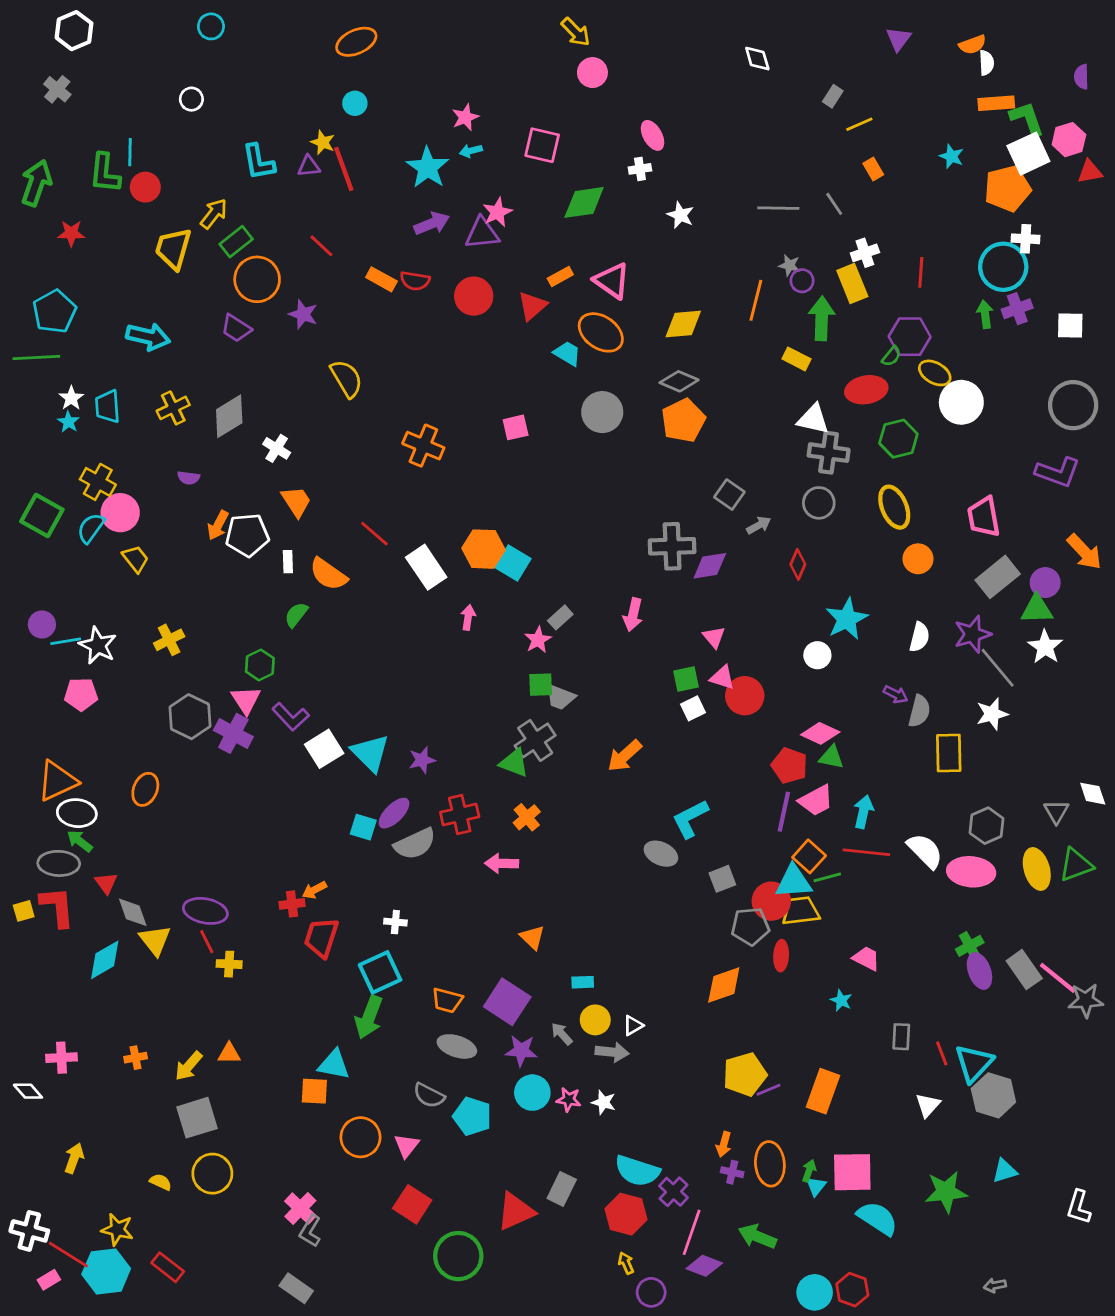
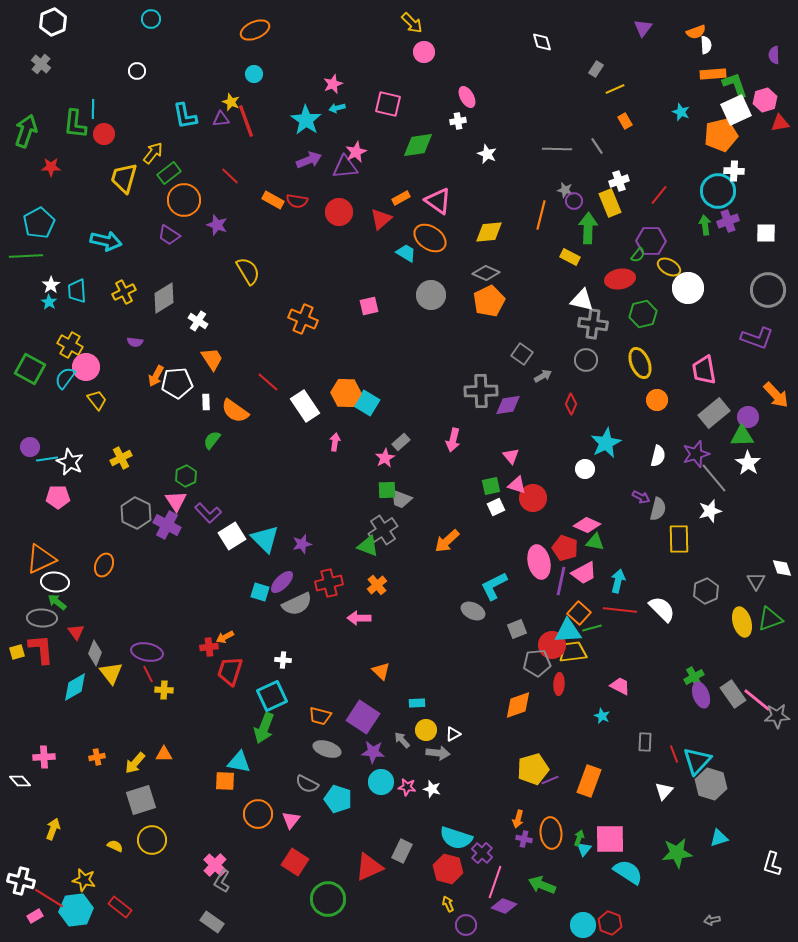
red line: (921, 272) -> (659, 195), turned 35
pink ellipse: (971, 872) -> (539, 562), moved, turned 72
gray diamond: (133, 912) -> (95, 653), turned 40

